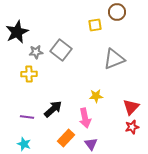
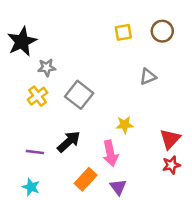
brown circle: (117, 12) -> (162, 31), moved
gray square: (61, 50) -> (79, 95), moved
gray triangle: (114, 59) -> (148, 77), size x0.6
yellow cross: (29, 74) -> (38, 96), turned -35

